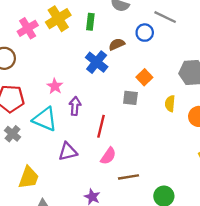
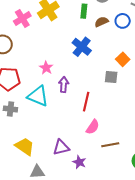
green rectangle: (90, 22) -> (84, 11), moved
brown semicircle: (117, 44) -> (101, 22), moved
gray cross: (13, 134) -> (10, 109), turned -32
purple triangle: (68, 152) -> (61, 147), moved
yellow trapezoid: (29, 178) -> (25, 146), turned -75

